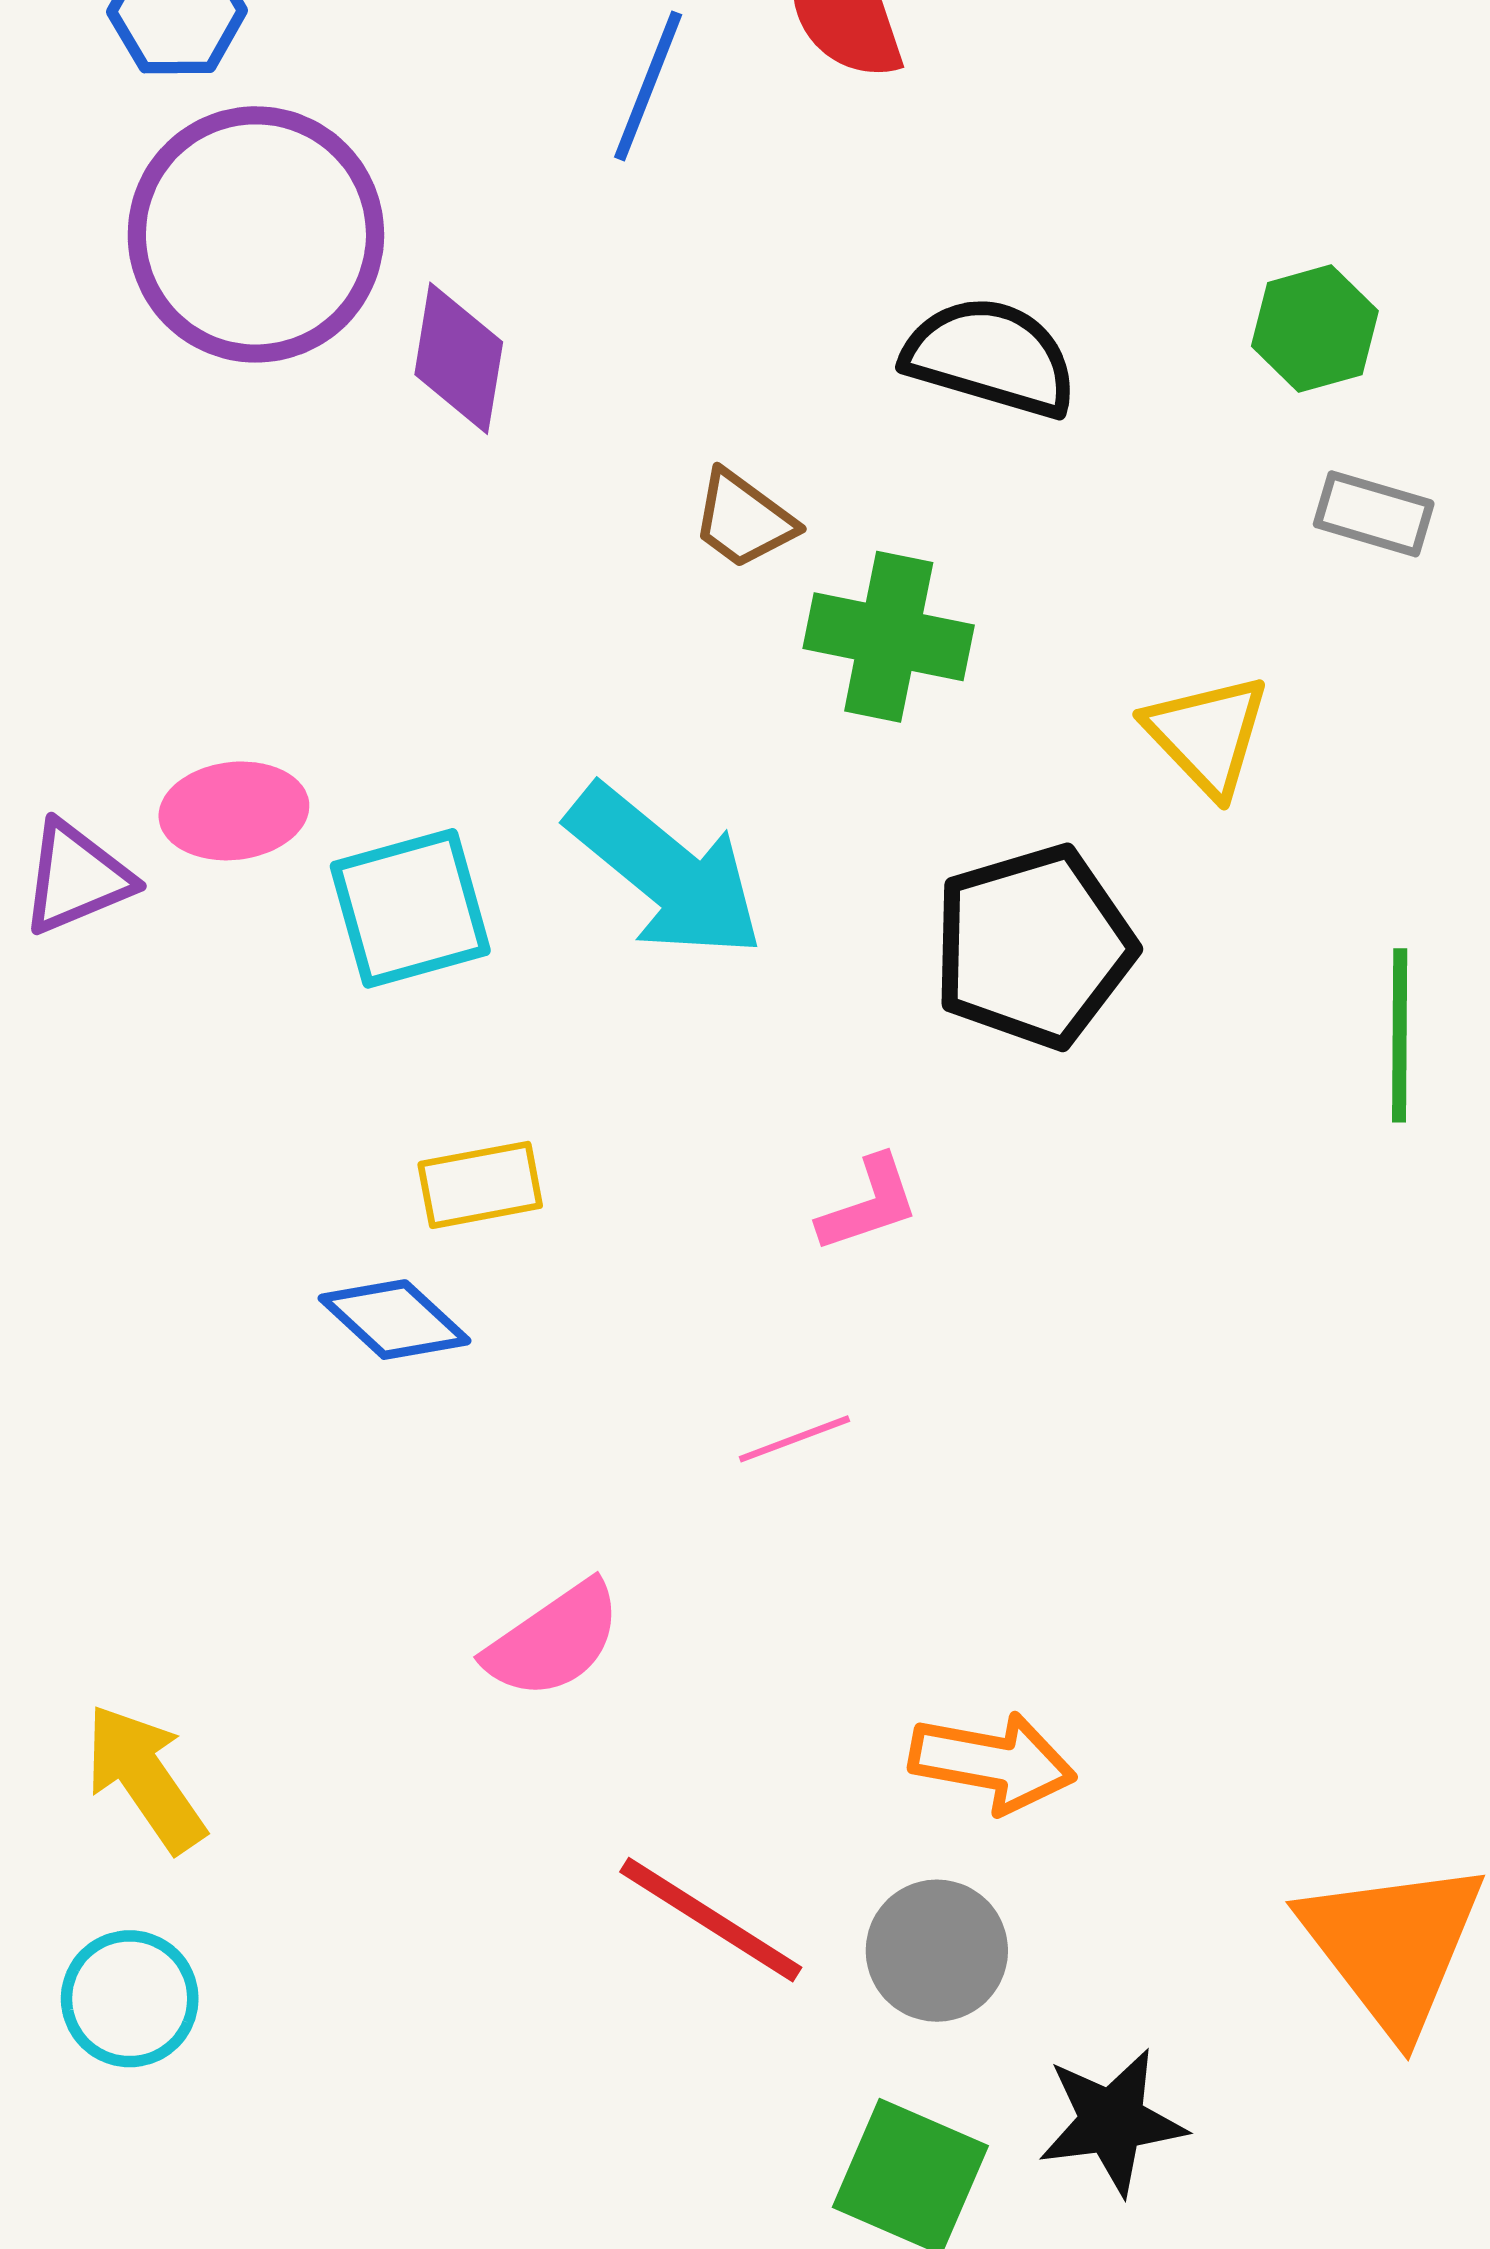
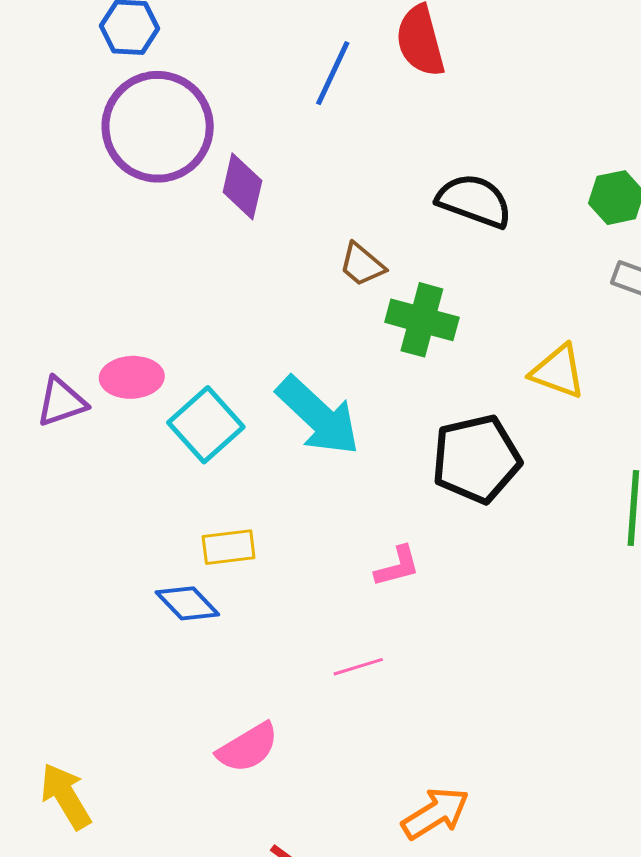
yellow triangle: (1207, 735) -> (558, 371), turned -30
cyan square: (410, 908) -> (206, 425), turned -30
orange arrow: (992, 1762) -> (435, 813), turned -46

